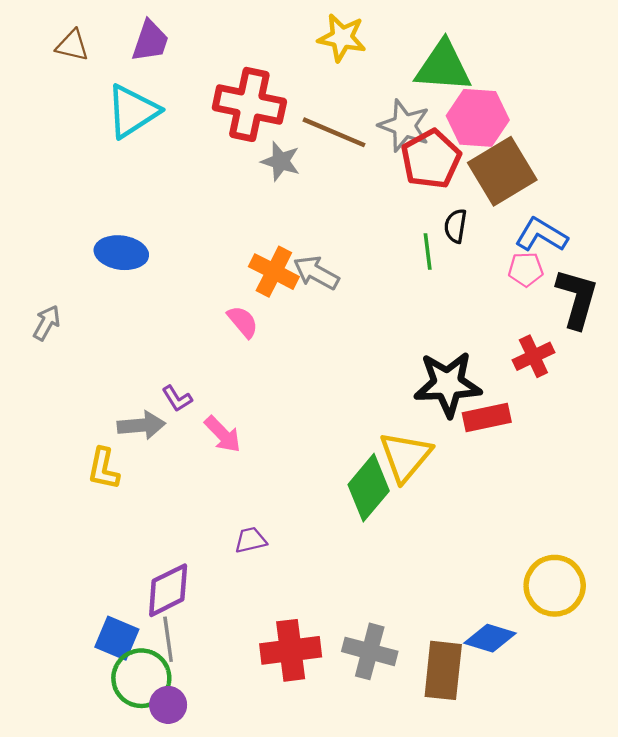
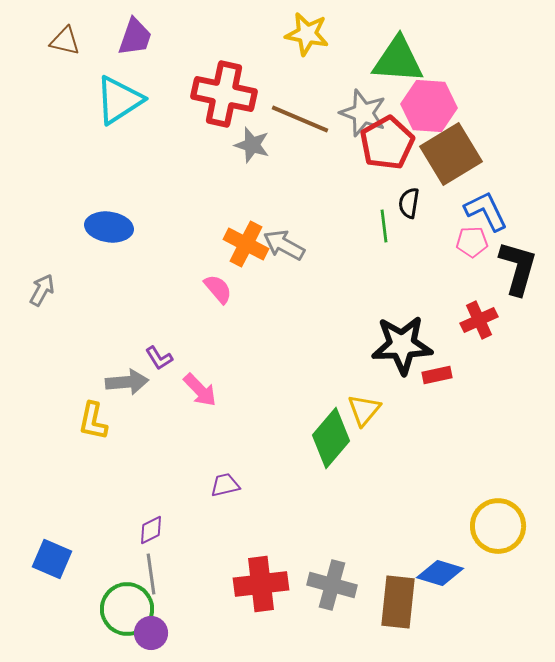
blue L-shape: (541, 235) -> (486, 211), turned 33
red rectangle: (487, 418) -> (437, 375), size x0.7
yellow triangle: (405, 457) -> (364, 410), size x0.7
purple diamond: (168, 590) -> (151, 530), size x0.6
blue square: (117, 638) -> (52, 559), moved

